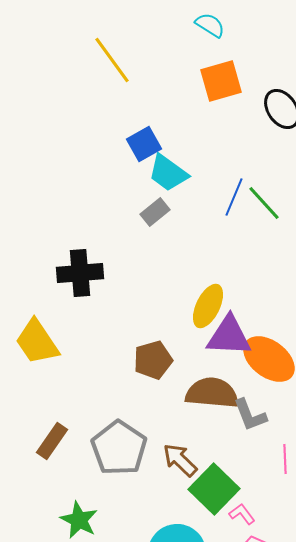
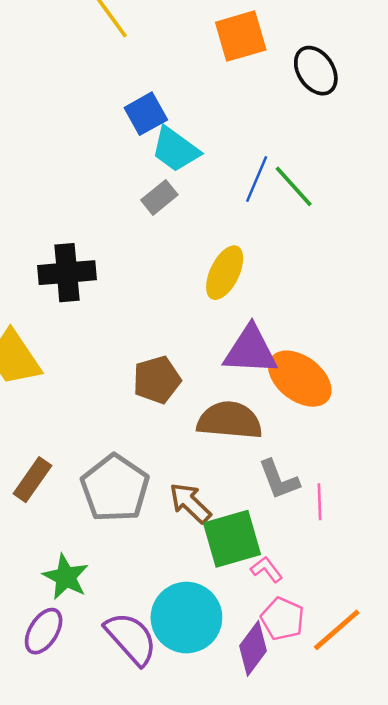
yellow ellipse: (208, 306) -> (225, 273), moved
gray L-shape: (250, 415) -> (279, 480), moved
green square: (214, 489) -> (232, 539), turned 30

